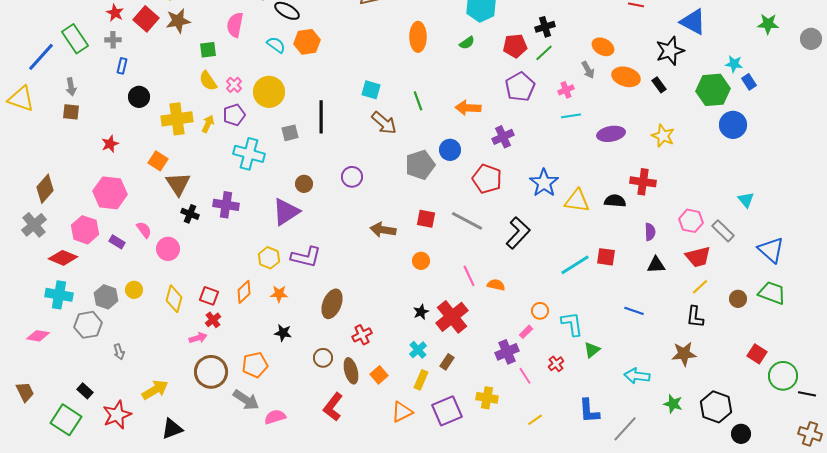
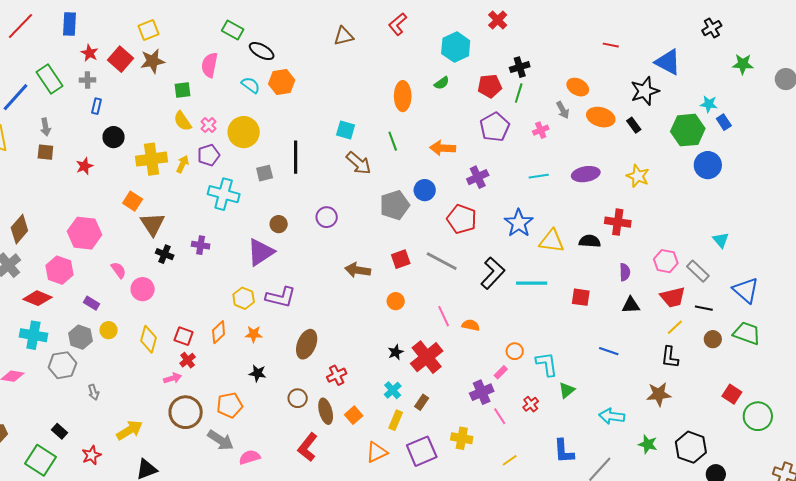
orange ellipse: (418, 37) -> (403, 96), moved
green line: (544, 53) -> (519, 93), turned -30
cyan line: (571, 116) -> (539, 176), moved
red star: (110, 144) -> (84, 166), moved
purple cross: (226, 205) -> (201, 245), size x0.7
red square: (426, 219) -> (401, 259), turned -30
purple rectangle: (117, 242) -> (91, 303), moved
cyan line: (575, 265) -> (532, 283), moved, turned 32
black line: (807, 394) -> (704, 308), moved
red star: (117, 415) -> (91, 455), size x0.7

